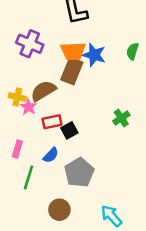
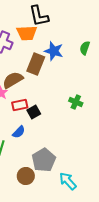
orange trapezoid: (73, 51) -> (27, 33), moved
green cross: (121, 118) -> (76, 102), turned -32
gray pentagon: (79, 173) -> (44, 160), moved

